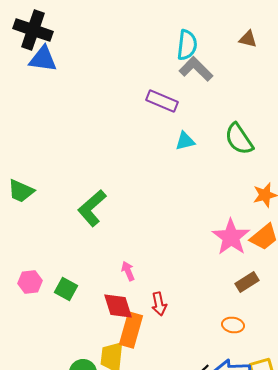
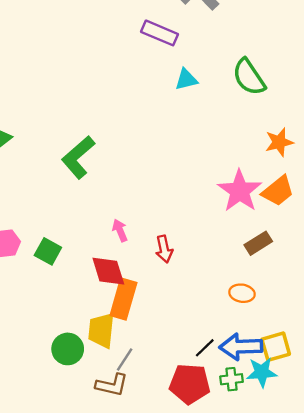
red arrow: (159, 304) -> (164, 249), moved

